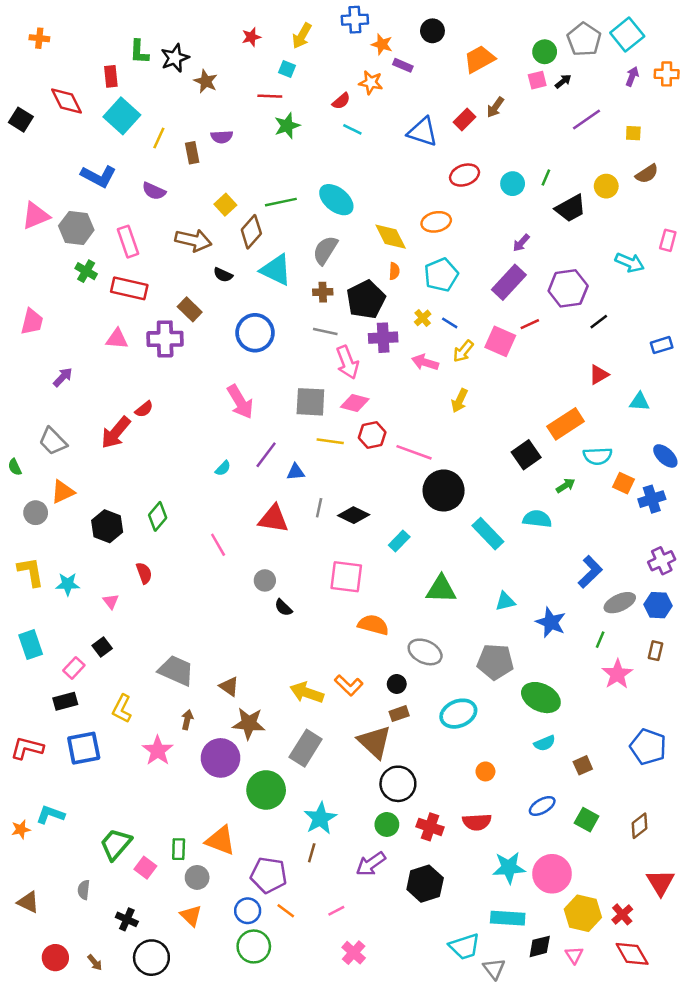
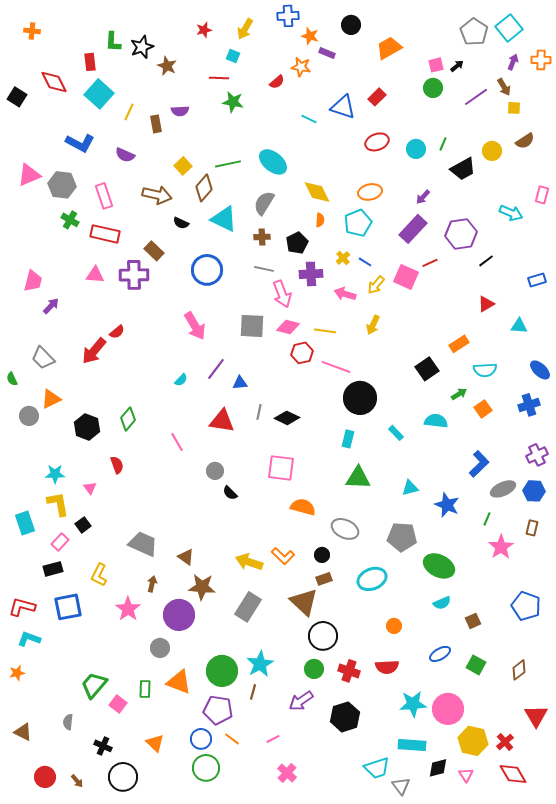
green circle: (545, 52) -> (433, 88), moved
brown arrow: (495, 107) -> (504, 87), moved, turned -66
green star: (287, 126) -> (233, 102), turned 30
cyan line: (352, 129) -> (309, 119), moved
orange ellipse: (436, 222) -> (370, 192), moved
black pentagon: (366, 299) -> (297, 243), size x0.7
pink trapezoid: (32, 322) -> (33, 281), moved
orange rectangle: (566, 424) -> (459, 344), size x0.7
yellow line: (330, 441) -> (325, 331), moved
orange square: (623, 483) -> (483, 409), moved, turned 30
cyan rectangle: (488, 534) -> (396, 433), size x0.6
cyan rectangle: (399, 541) -> (348, 439), moved, turned -30
yellow L-shape: (31, 572) -> (58, 504), moved
green circle: (266, 790) -> (222, 671), moved
cyan L-shape: (50, 815) -> (29, 639), moved
gray circle: (197, 877) -> (160, 648), moved

